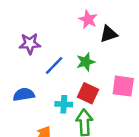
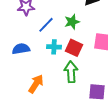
cyan cross: (64, 104) -> (54, 47), moved

